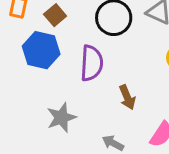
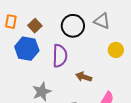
brown arrow: (127, 97) -> (84, 77), turned 133

